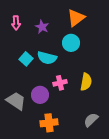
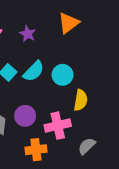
cyan circle: (71, 43) -> (63, 75), moved
cyan semicircle: (47, 58) -> (34, 71), turned -60
pink cross: (60, 83) -> (58, 126), moved, size x1.5

